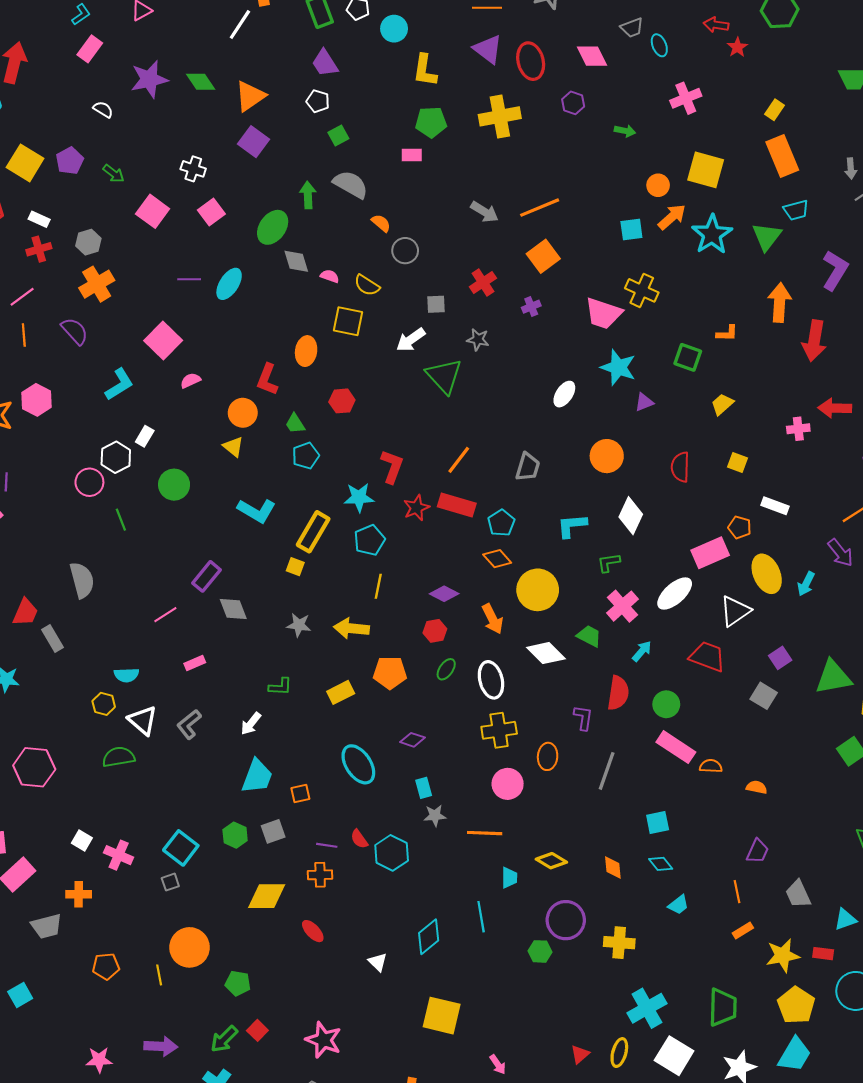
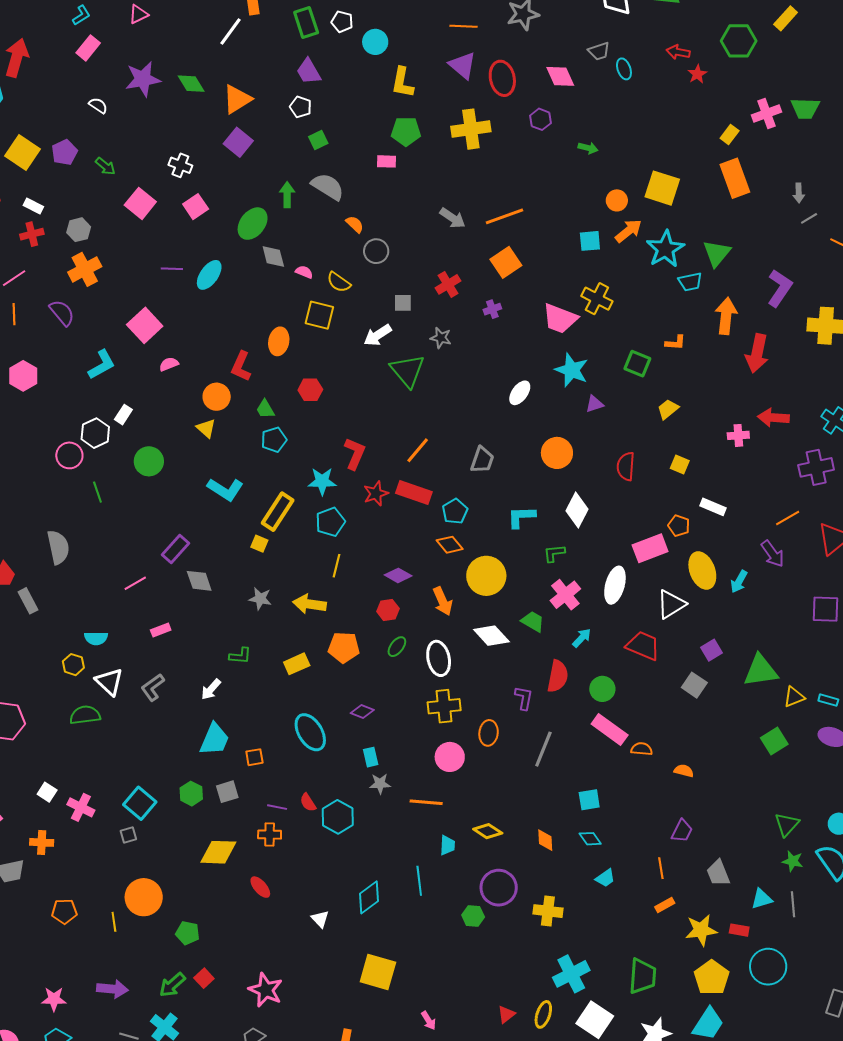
pink cross: (686, 98) -> (766, 114), moved
cyan trapezoid: (796, 210) -> (690, 282), moved
white ellipse: (675, 593) -> (615, 585), turned -36

